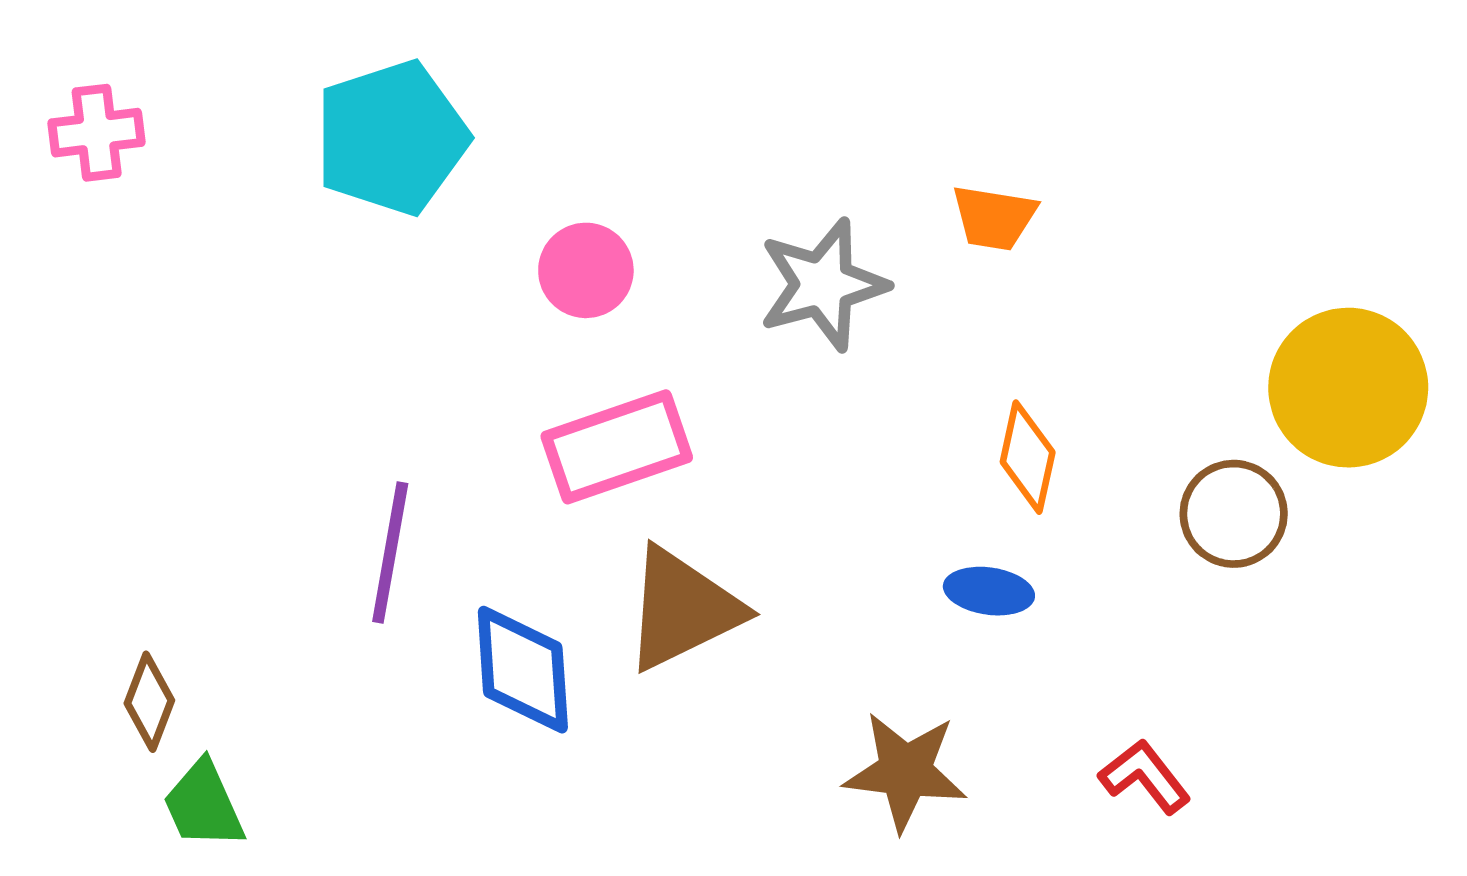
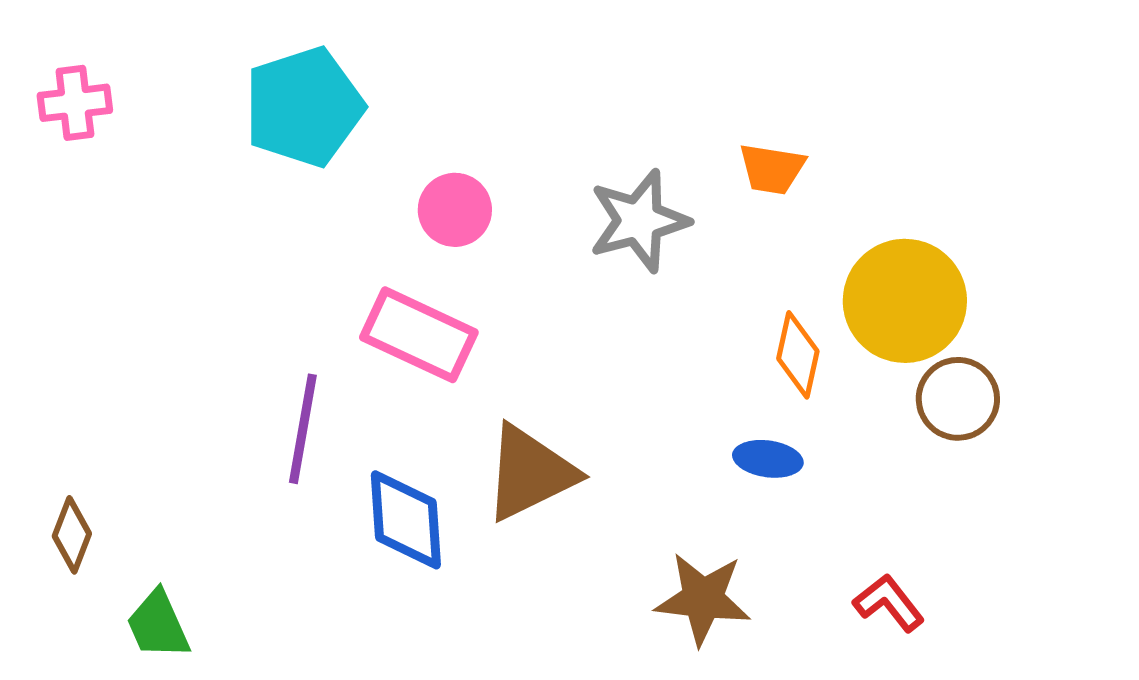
yellow circle: (1348, 388) -> (905, 301), moved
pink rectangle: (617, 447) -> (419, 335), moved, turned 44
brown diamond: (149, 702) -> (72, 535), moved

